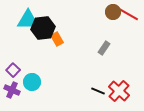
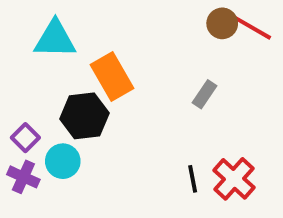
black hexagon: (43, 28) -> (84, 116), moved
orange rectangle: (57, 39) -> (112, 77), size x1.6
black line: (98, 91) -> (193, 179), turned 56

